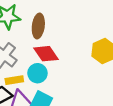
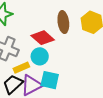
brown ellipse: (38, 26) -> (63, 22), moved

